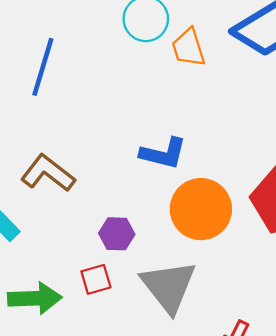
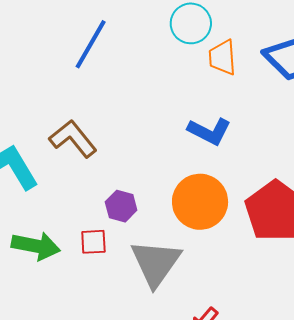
blue L-shape: (163, 153) -> (209, 131), moved

